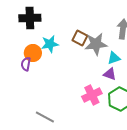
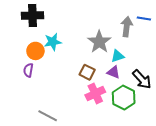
brown square: (80, 38) -> (87, 72), moved
gray star: (96, 44) -> (99, 42), turned -30
purple semicircle: (26, 64) -> (28, 70), moved

